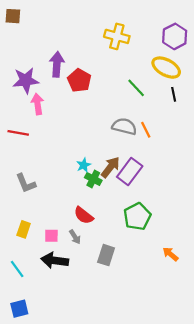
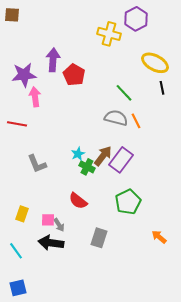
purple hexagon: (175, 36) -> (136, 19), moved
green line: (136, 88) -> (124, 93), moved
gray L-shape: (26, 183) -> (37, 164), moved
gray arrow: (75, 237) -> (59, 225), moved

